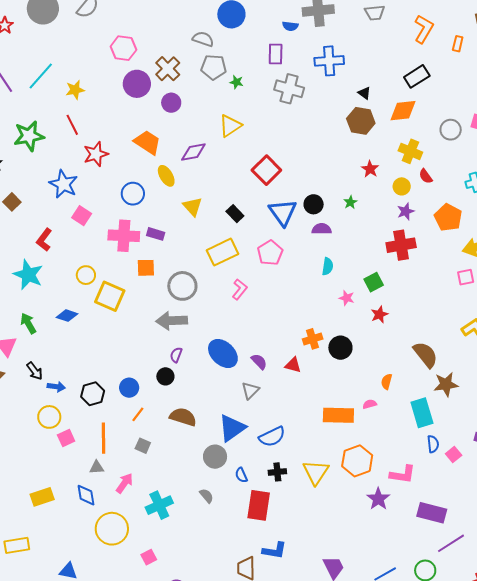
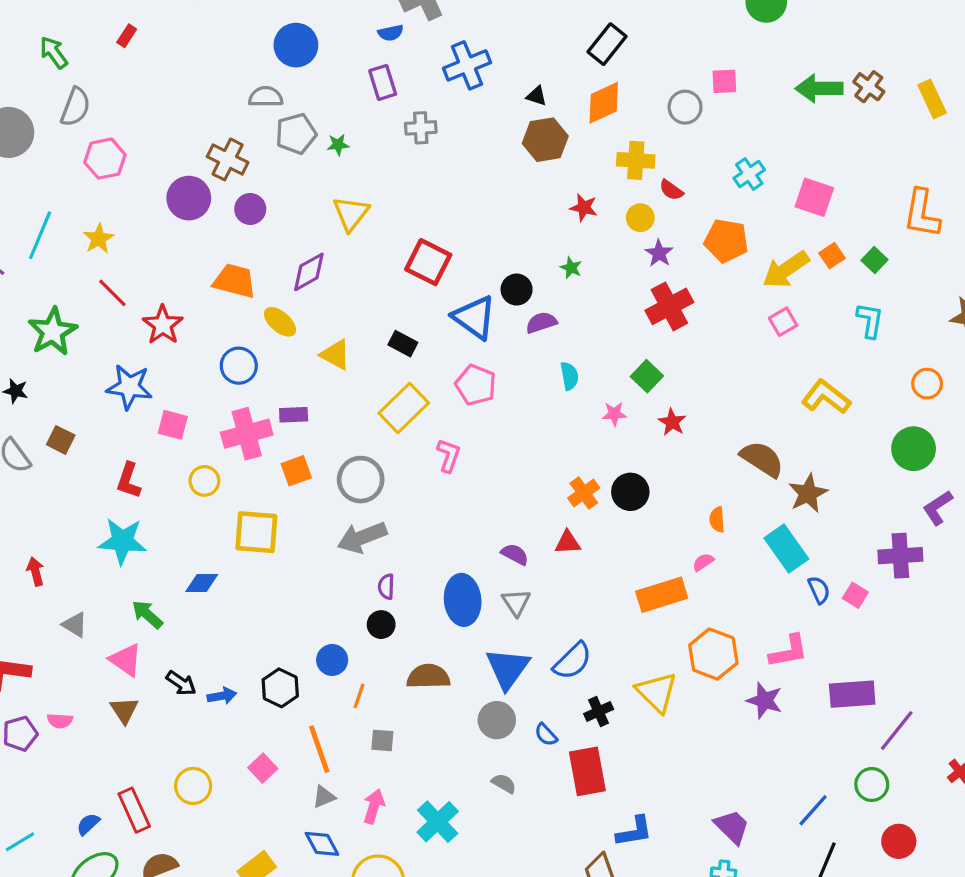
pink hexagon: (123, 48) -> (105, 159), moved
gray cross: (289, 89) -> (421, 128), size x0.7
yellow circle: (86, 275) -> (204, 481), moved
blue ellipse: (223, 353) -> (463, 600), moved, turned 60
yellow circle: (49, 417) -> (193, 786), moved

